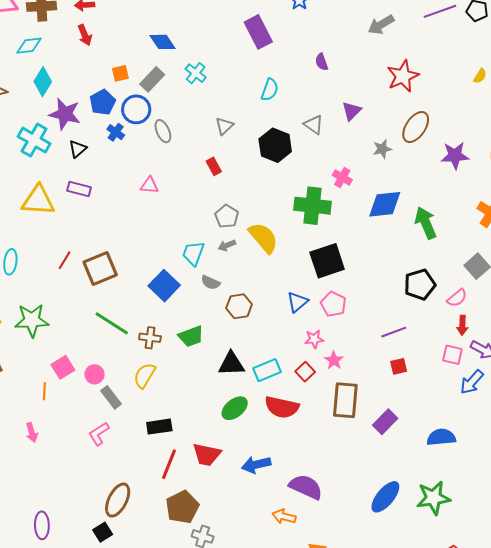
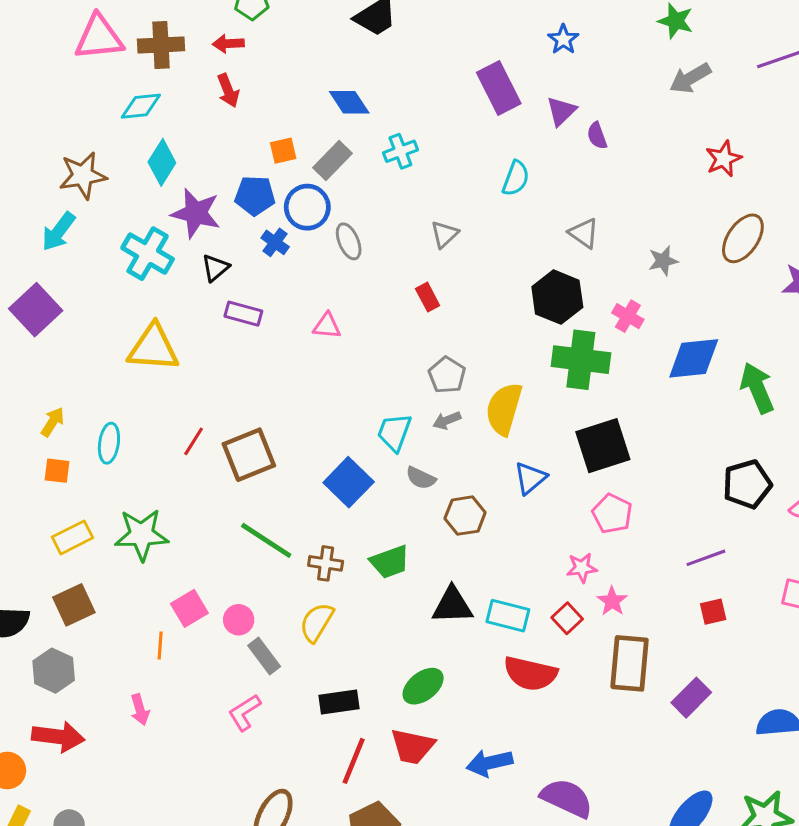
cyan cross: (196, 73) -> (400, 151), turned 30
red star: (403, 76) -> (724, 159), size x0.7
blue pentagon: (103, 102) -> (255, 196), turned 30
purple triangle: (352, 111) -> (561, 111), moved
black hexagon: (275, 145) -> (557, 297), moved
gray star: (382, 149) -> (663, 261), moved
purple rectangle: (79, 189) -> (243, 314), moved
yellow semicircle: (263, 238) -> (504, 409), turned -124
blue triangle: (297, 302) -> (530, 478), moved
cyan rectangle: (267, 370) -> (508, 616), turned 36
green ellipse: (235, 408) -> (423, 686), moved

